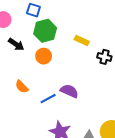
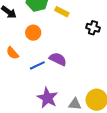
yellow rectangle: (82, 40) -> (62, 12), moved
orange circle: (44, 56) -> (33, 33), moved

